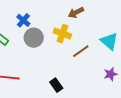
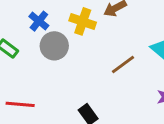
yellow cross: (62, 34) -> (83, 21), moved

